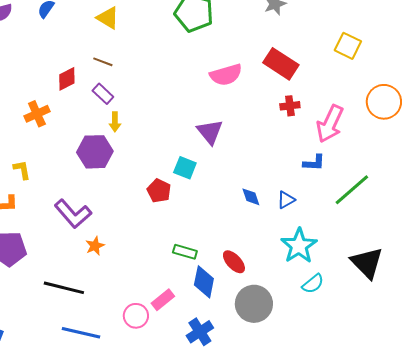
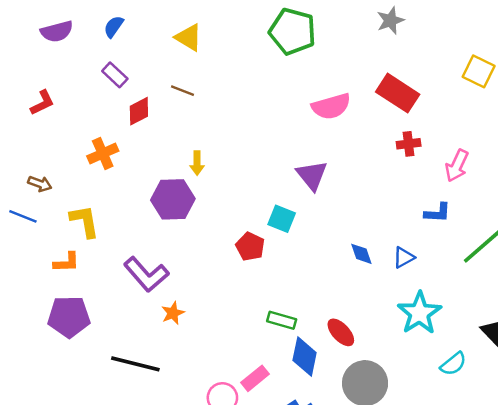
purple rectangle: (103, 94) -> (115, 75), moved
pink arrow: (330, 124) -> (457, 166), size x0.7
yellow L-shape: (22, 170) -> (85, 221), size x1.4
cyan semicircle: (313, 284) -> (453, 364), moved

